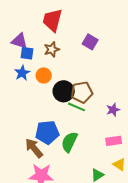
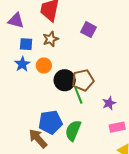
purple triangle: (20, 41) -> (16, 21), moved
green line: (76, 107) -> (78, 95), turned 48
purple star: (113, 110) -> (109, 103), moved

